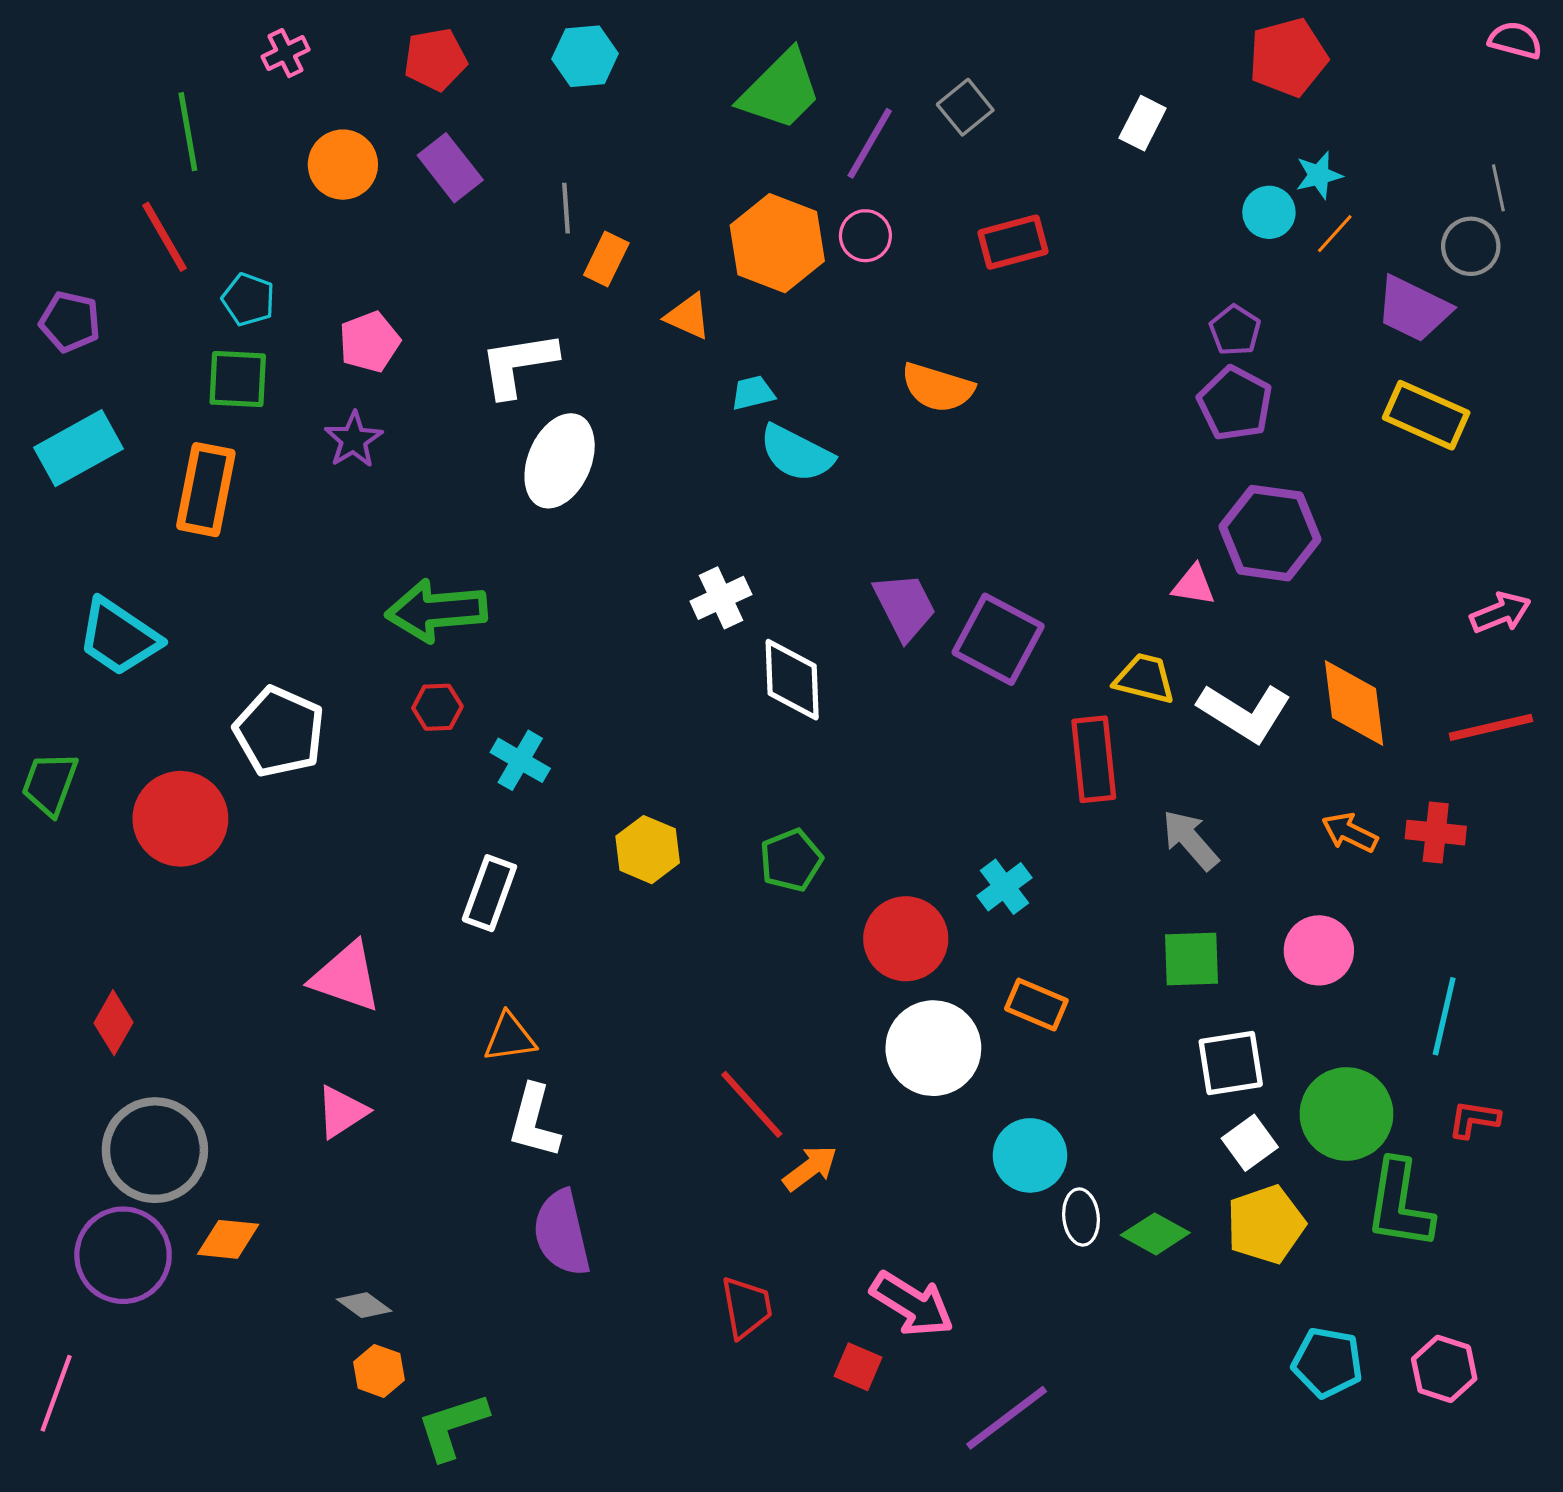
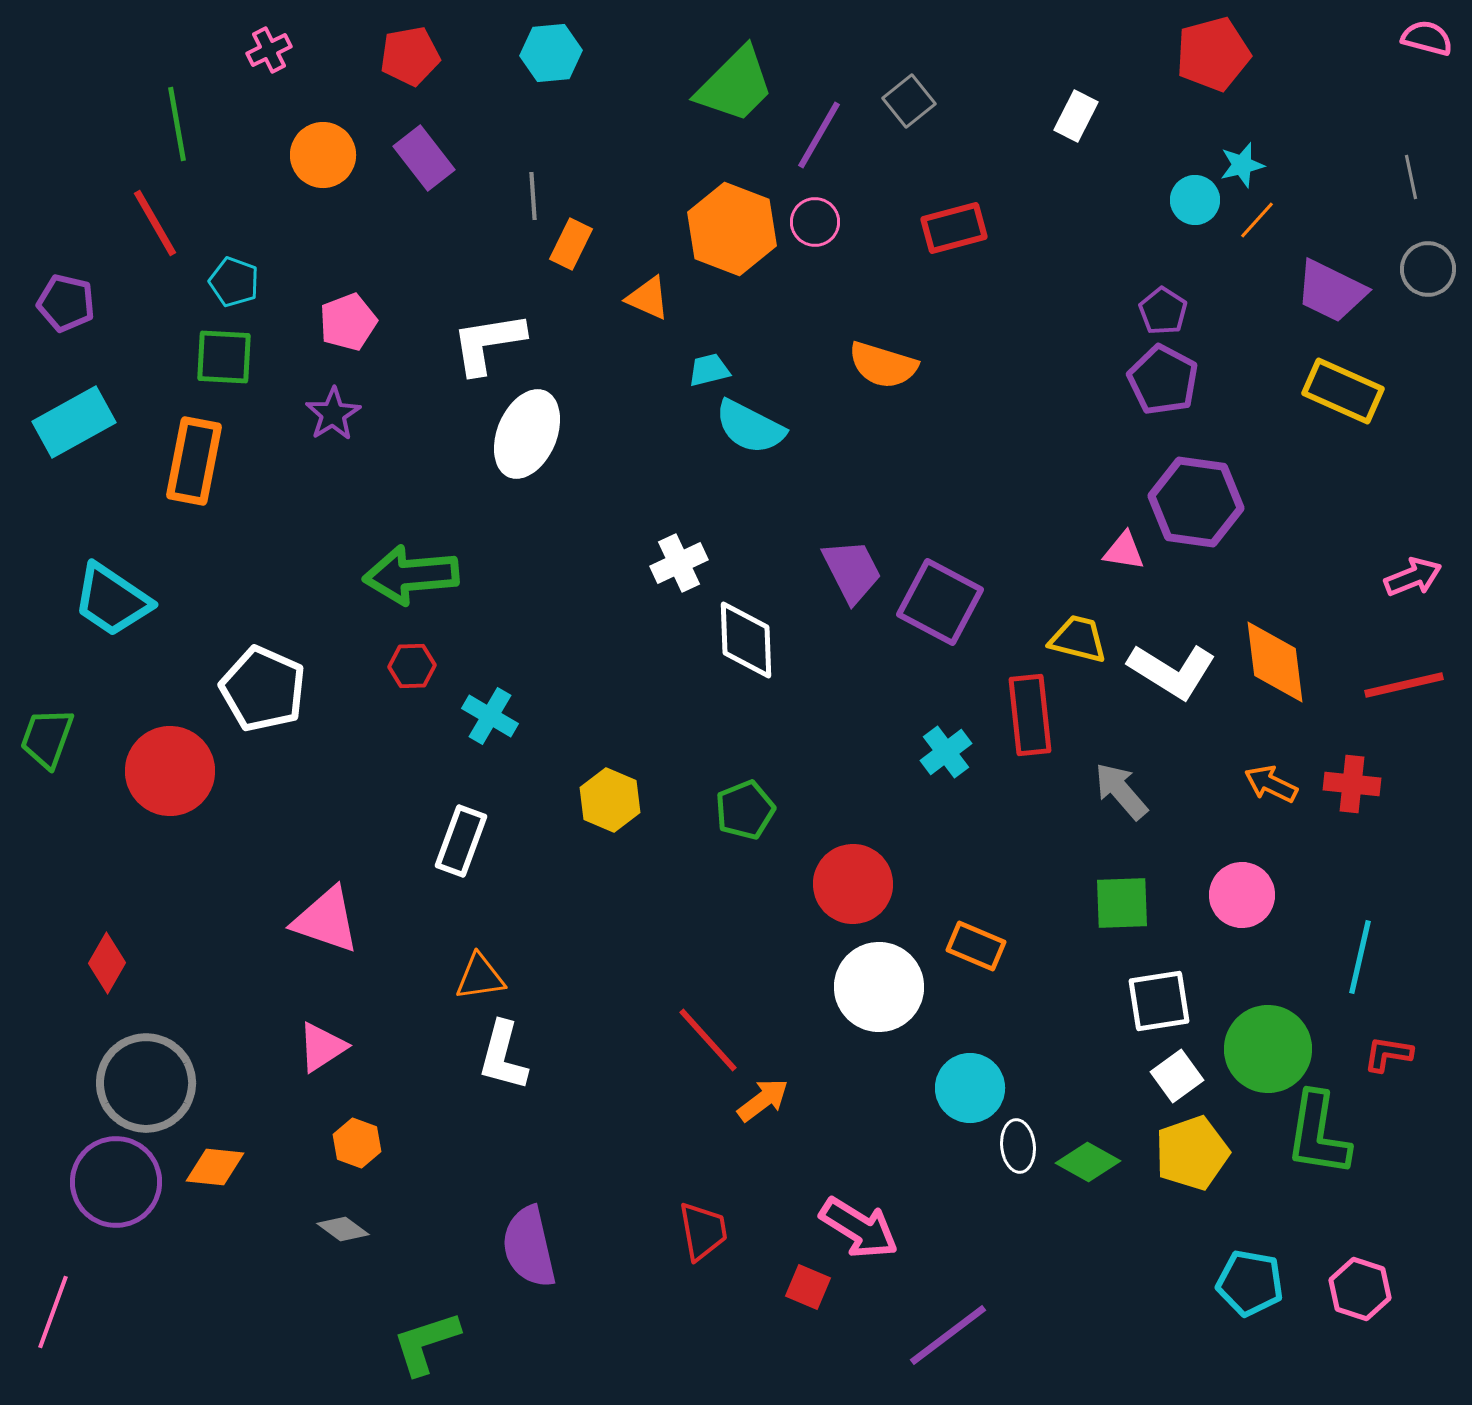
gray circle: (1471, 246) -> (1428, 269), moved
cyan cross: (1005, 887) -> (946, 752), moved
purple semicircle: (562, 1233) -> (529, 1247), moved
orange hexagon: (379, 1371) -> (357, 1143), moved

